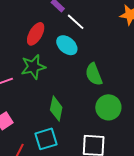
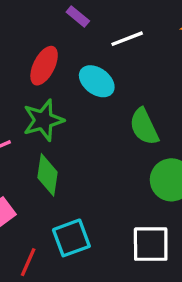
white line: (76, 22) -> (127, 39), moved, turned -60
green diamond: (56, 109) -> (47, 175), moved

